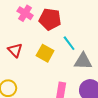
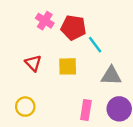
cyan line: (69, 43) -> (95, 45), moved
yellow square: (45, 53) -> (68, 66), turned -30

